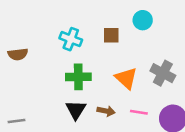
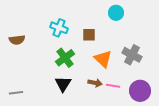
brown square: (111, 35) -> (89, 35), moved
green cross: (78, 77) -> (65, 58), turned -36
brown arrow: (106, 111) -> (95, 83), moved

